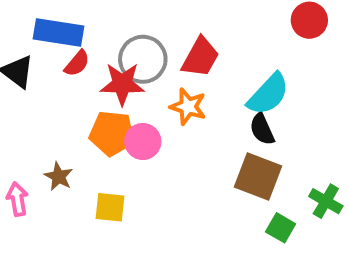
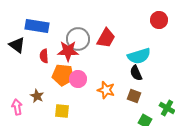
red semicircle: (77, 63) -> (44, 56), moved, turned 136
cyan semicircle: (268, 94) -> (139, 56), turned 30
orange star: (188, 107) -> (106, 90), moved
brown square: (258, 176) -> (134, 96), size x0.6

